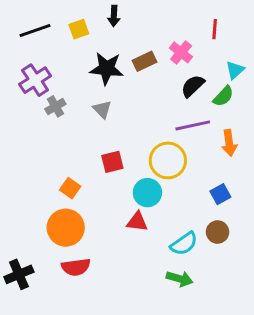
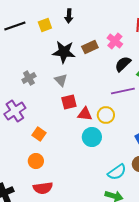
purple cross: (35, 80) -> (15, 111), moved
yellow circle: (168, 160) -> (106, 115), size x0.7
red square: (112, 162) -> (69, 102), moved
red triangle: (137, 222) -> (85, 114), moved
orange circle: (66, 228) -> (36, 161), size x0.6

